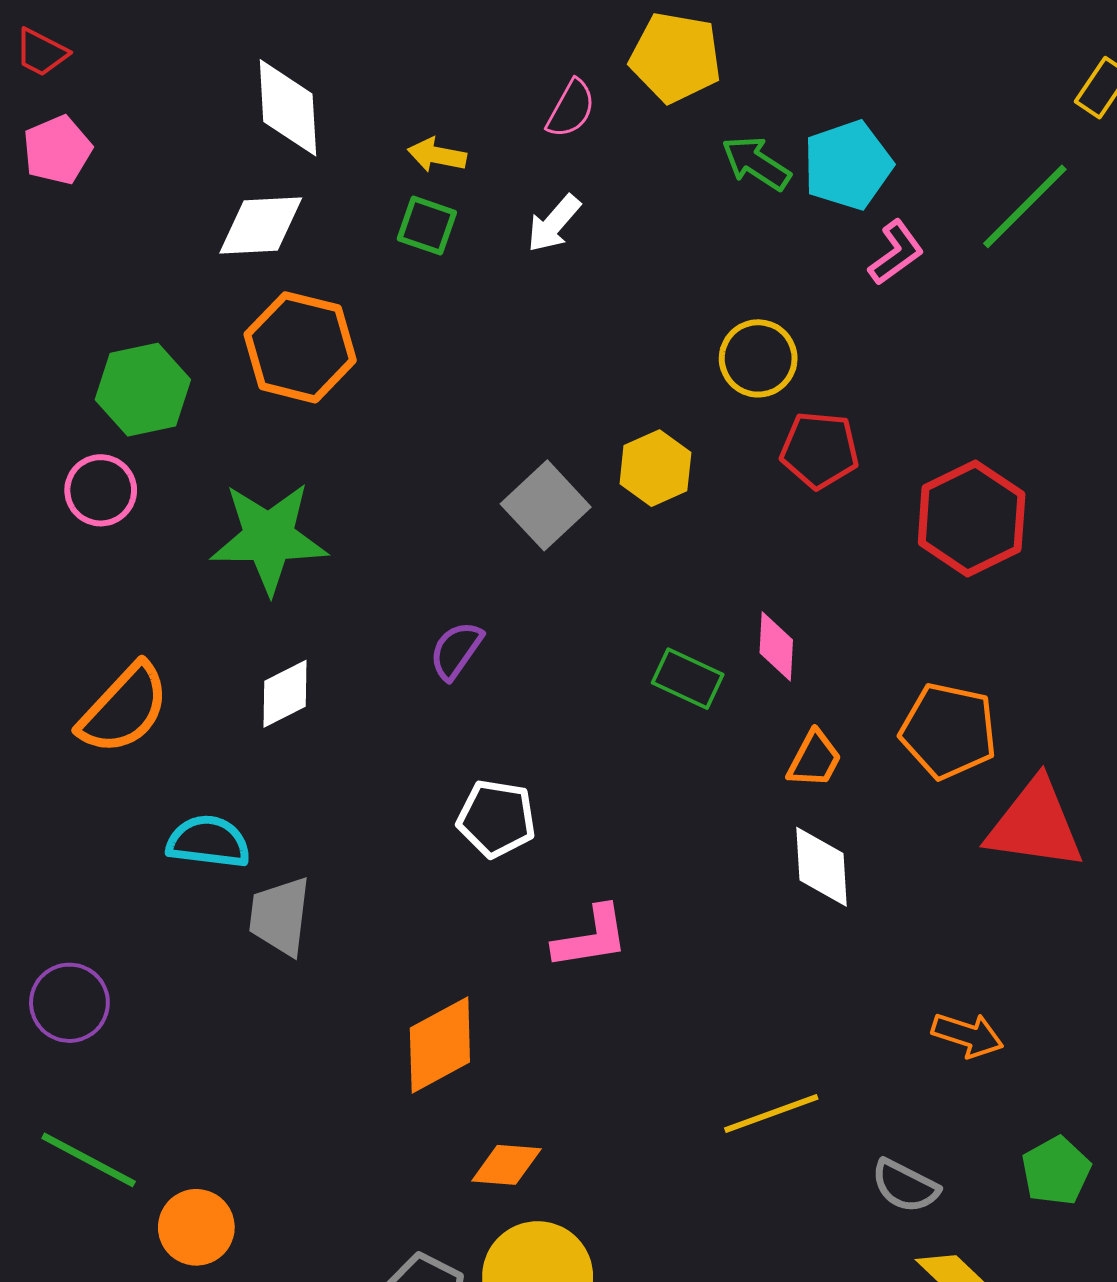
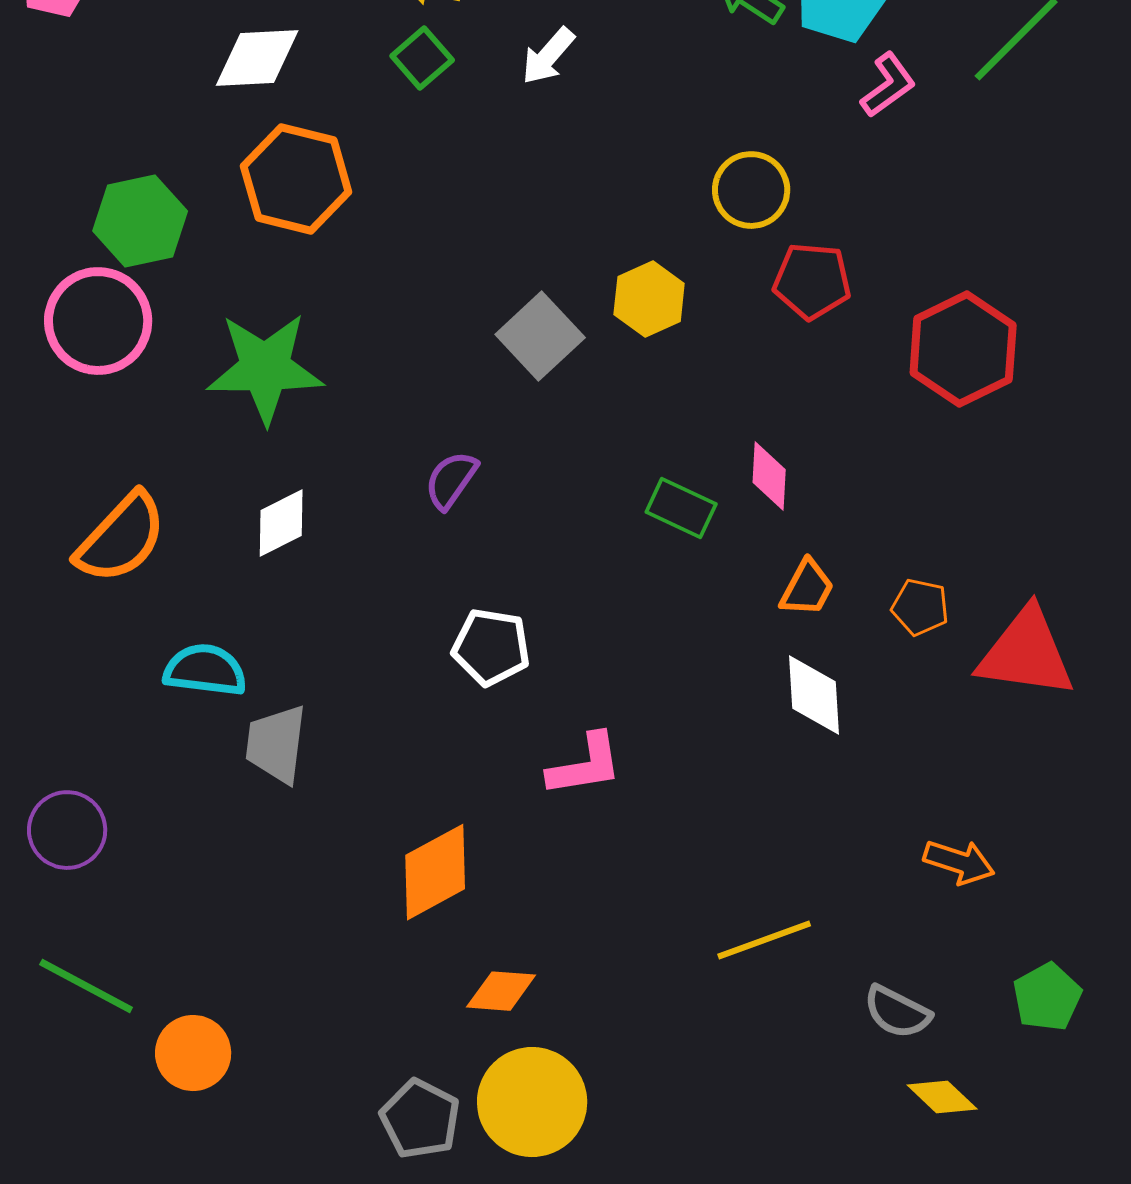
green square: (427, 226) -> (422, 58), turned 30
pink circle: (101, 490) -> (98, 321), size x1.5
orange pentagon: (948, 731) -> (920, 607), moved, size x0.6

